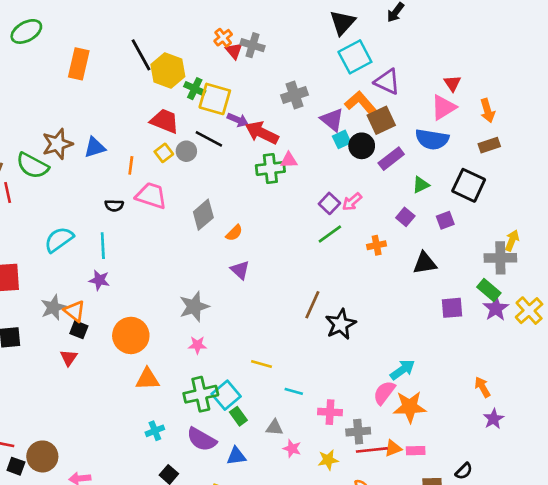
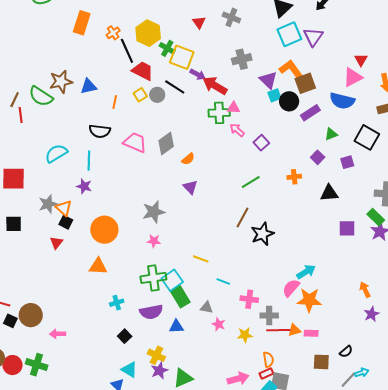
orange cross: (223, 38) -> (113, 33), moved
gray cross: (252, 45) -> (231, 17), moved
black line: (141, 55) -> (127, 51), moved
purple triangle: (387, 82) -> (313, 37), moved, turned 35
pink trapezoid: (151, 196) -> (135, 142), moved
pink arrow: (352, 202) -> (237, 130), moved, turned 77
black semicircle: (114, 206) -> (100, 131), size x1.5
green line: (330, 234) -> (251, 182), moved
orange triangle: (147, 379) -> (98, 266), moved
green rectangle: (238, 416) -> (180, 297), size x1.5
purple semicircle: (202, 439) -> (151, 312), turned -45

